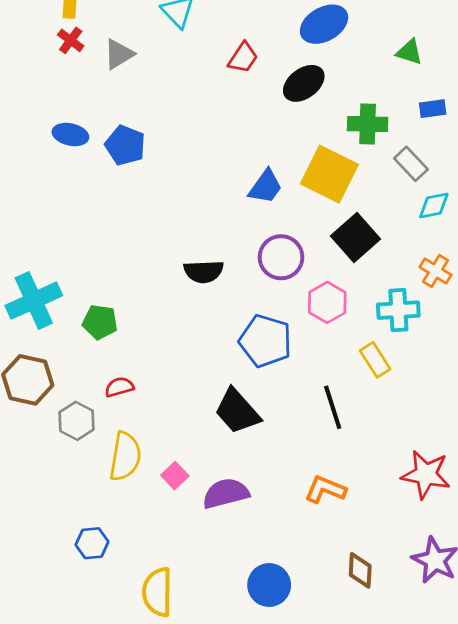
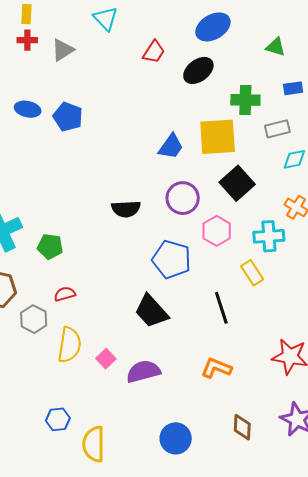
red cross: (71, 40) -> (27, 40), turned -36
gray rectangle: (411, 164) -> (277, 129), turned -60
yellow square: (329, 174) -> (218, 137), turned -30
blue hexagon: (92, 543) -> (58, 419), moved

